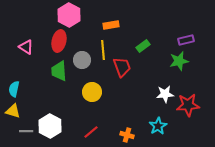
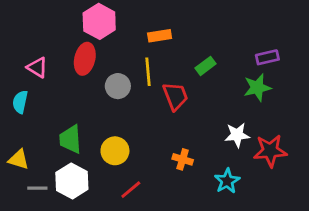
green trapezoid: (59, 71) -> (70, 139), moved
cyan semicircle: (14, 89) -> (20, 102), moved
yellow circle: (92, 92) -> (115, 151), moved
orange cross: (127, 135) -> (183, 159), moved

